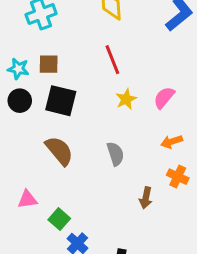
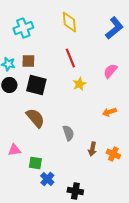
pink semicircle: (164, 98) -> (110, 71), moved
gray semicircle: (115, 154) -> (68, 133), moved
orange cross: (178, 177) -> (113, 154), moved
green square: (59, 219) -> (35, 163), turned -32

